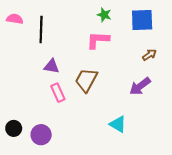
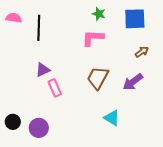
purple triangle: (52, 66) -> (43, 70), moved, turned -35
brown trapezoid: (86, 80) -> (98, 78), moved

